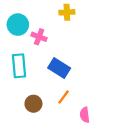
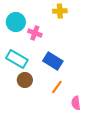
cyan rectangle: (19, 66) -> (17, 59), turned -55
brown circle: (33, 104) -> (25, 80), moved

